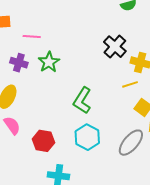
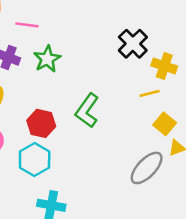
cyan hexagon: (87, 137) -> (35, 160), moved
red hexagon: (43, 141) -> (41, 123), moved

